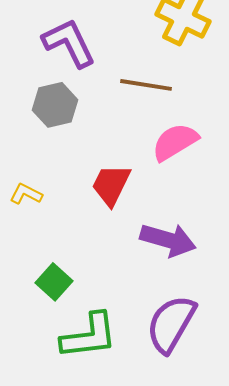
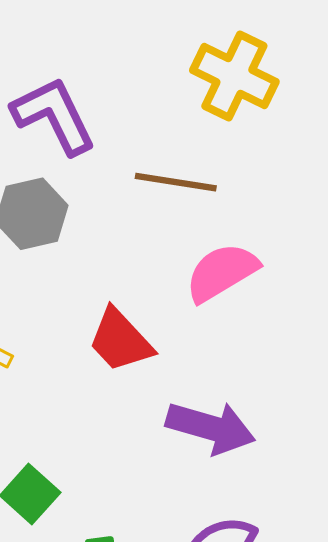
red trapezoid: (111, 185) -> (120, 340), turned -69

